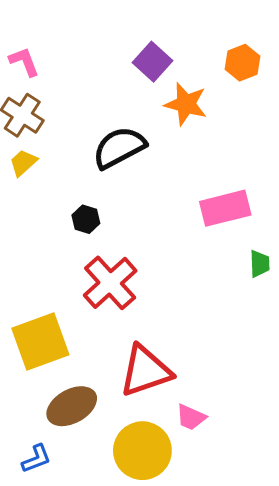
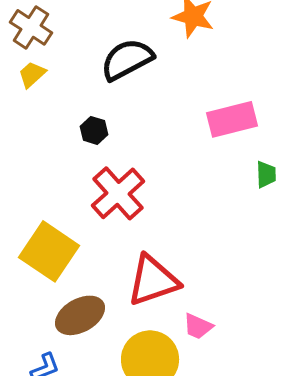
yellow square: (40, 342) -> (49, 251), turned -36

